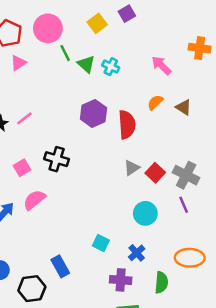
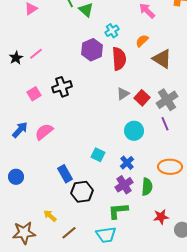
cyan cross: (111, 67) -> (112, 31), moved, turned 32
brown triangle: (184, 107) -> (162, 59), moved, size x1.5
black cross: (57, 159) -> (62, 87), turned -36
gray cross: (186, 175) -> (167, 100), turned 30
pink semicircle: (34, 200) -> (44, 132), moved
purple cross: (121, 280) -> (124, 185), moved, turned -36
black hexagon: (32, 289) -> (82, 192), moved

